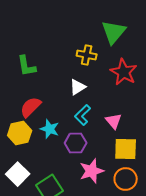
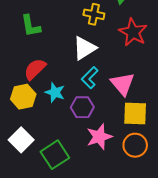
white triangle: (78, 87) -> (84, 48), size x1.4
pink triangle: (114, 121) -> (122, 84), size x1.4

